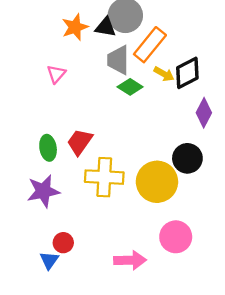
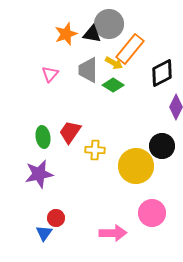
gray trapezoid: (118, 60) -> (88, 70), moved
yellow arrow: (164, 74) -> (114, 63), moved
yellow cross: (104, 177) -> (95, 150), moved, size x0.6

